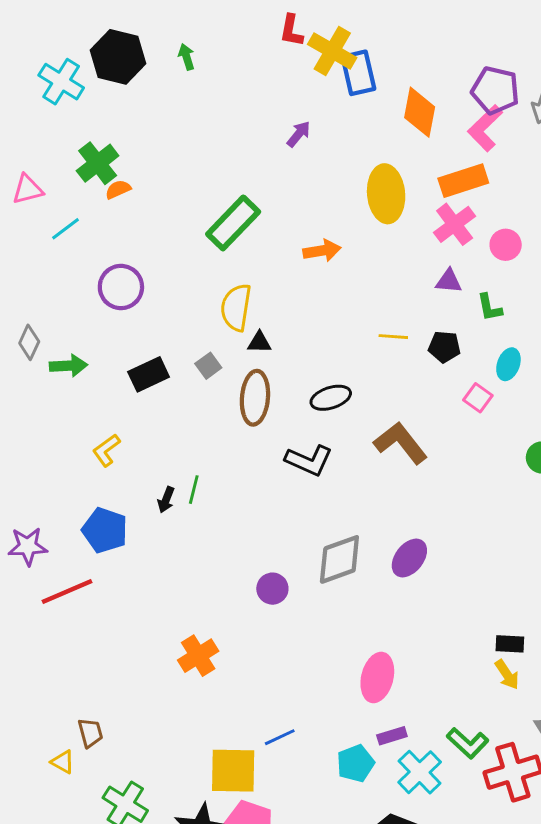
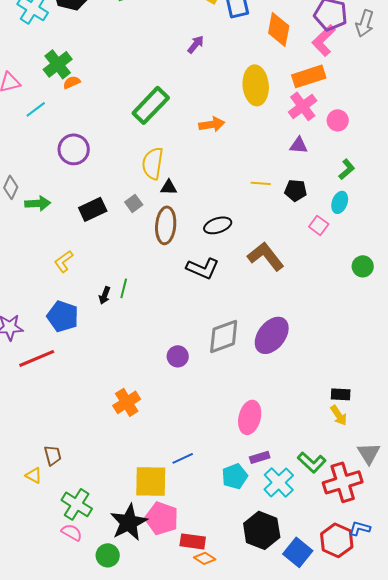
green L-shape: (490, 307) -> (347, 169), moved, turned -120
purple ellipse: (409, 558) -> (272, 335), size x1.4

